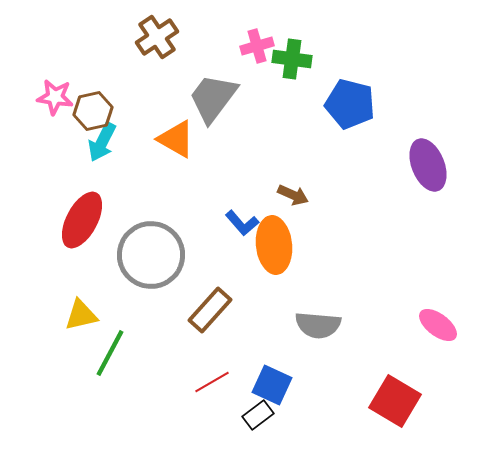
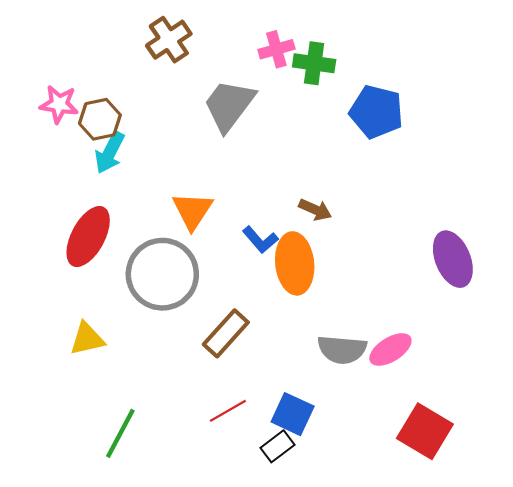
orange triangle: (176, 139) -> (192, 211), moved, turned 33
purple ellipse: (428, 165) -> (453, 259), moved
pink ellipse: (438, 325) -> (390, 349), moved, turned -69
green line: (110, 353) -> (120, 433), moved

